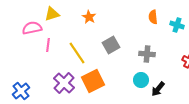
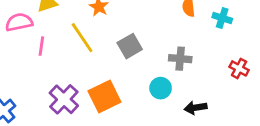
yellow line: (77, 53) -> (82, 38), moved
cyan circle: (141, 80) -> (161, 88), moved
black arrow: (158, 89) -> (196, 108), turned 42

